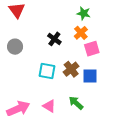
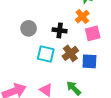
black cross: (54, 39) -> (60, 30), moved, turned -32
gray circle: (15, 47) -> (29, 28), moved

